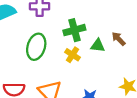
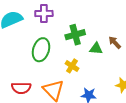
yellow cross: (72, 55) -> (72, 66), moved

